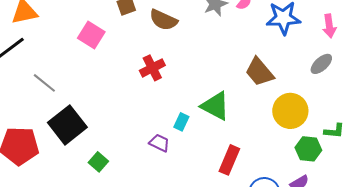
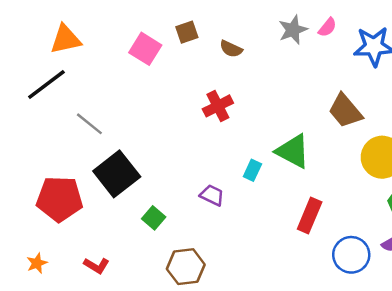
brown semicircle: (163, 20) -> (231, 49), size x0.7
pink square: (91, 35) -> (145, 49), moved
purple trapezoid: (159, 143) -> (212, 195), moved

